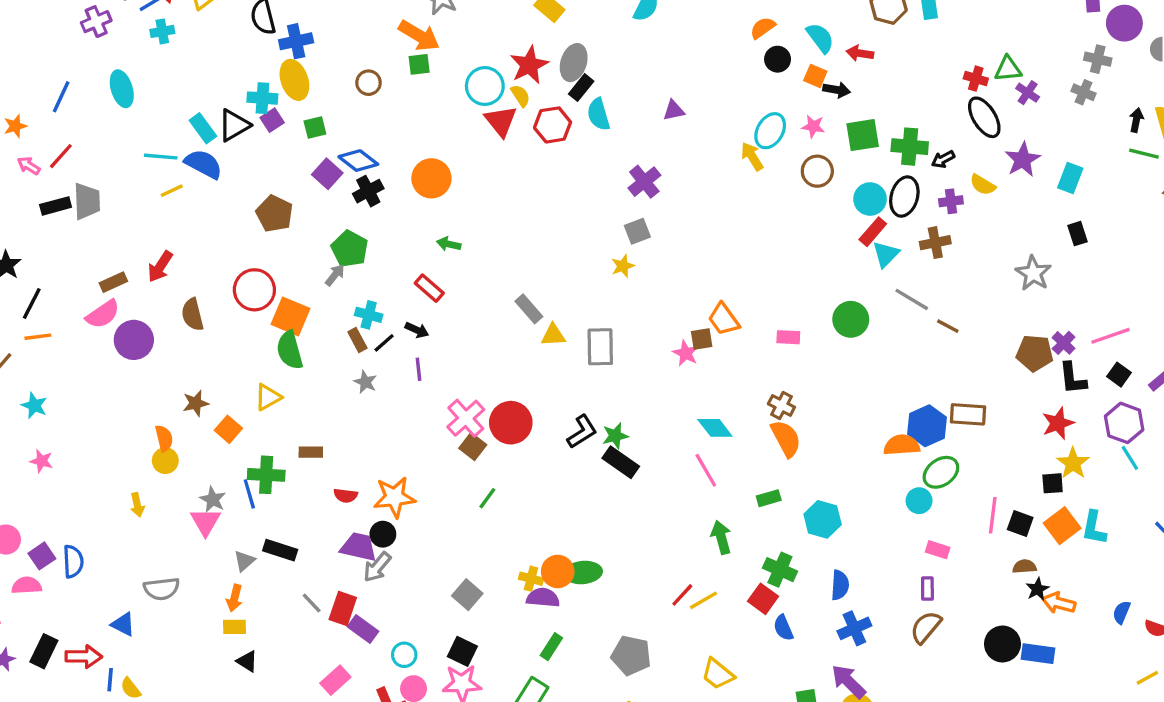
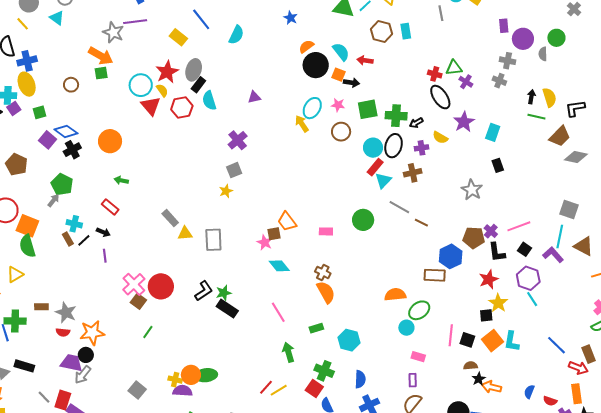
black circle: (778, 59) -> (316, 65), size x1.6
gray star: (365, 382) -> (66, 312), moved, size x1.5
blue hexagon: (927, 426) -> (451, 256), moved
cyan diamond: (715, 428) -> (279, 266), moved

